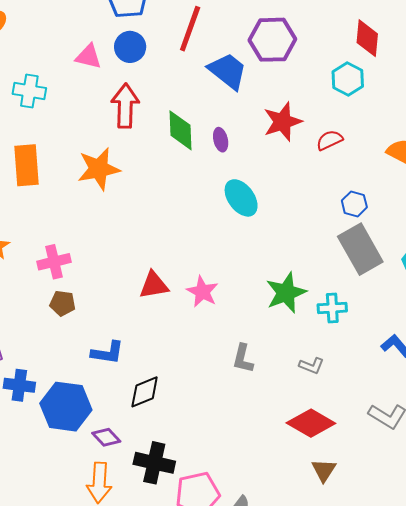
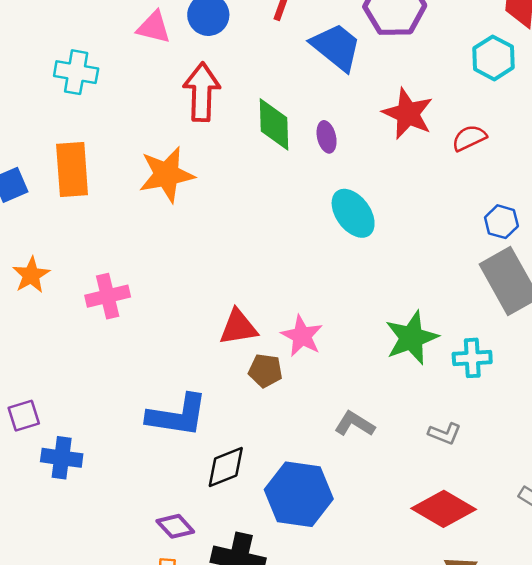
red star: (283, 122) -> (408, 114), turned -30
brown pentagon: (63, 303) -> (265, 371), moved
blue L-shape: (107, 353) -> (177, 415), size x1.4
gray L-shape: (243, 359) -> (355, 424), turned 108
blue hexagon: (66, 407) -> (299, 494), moved

